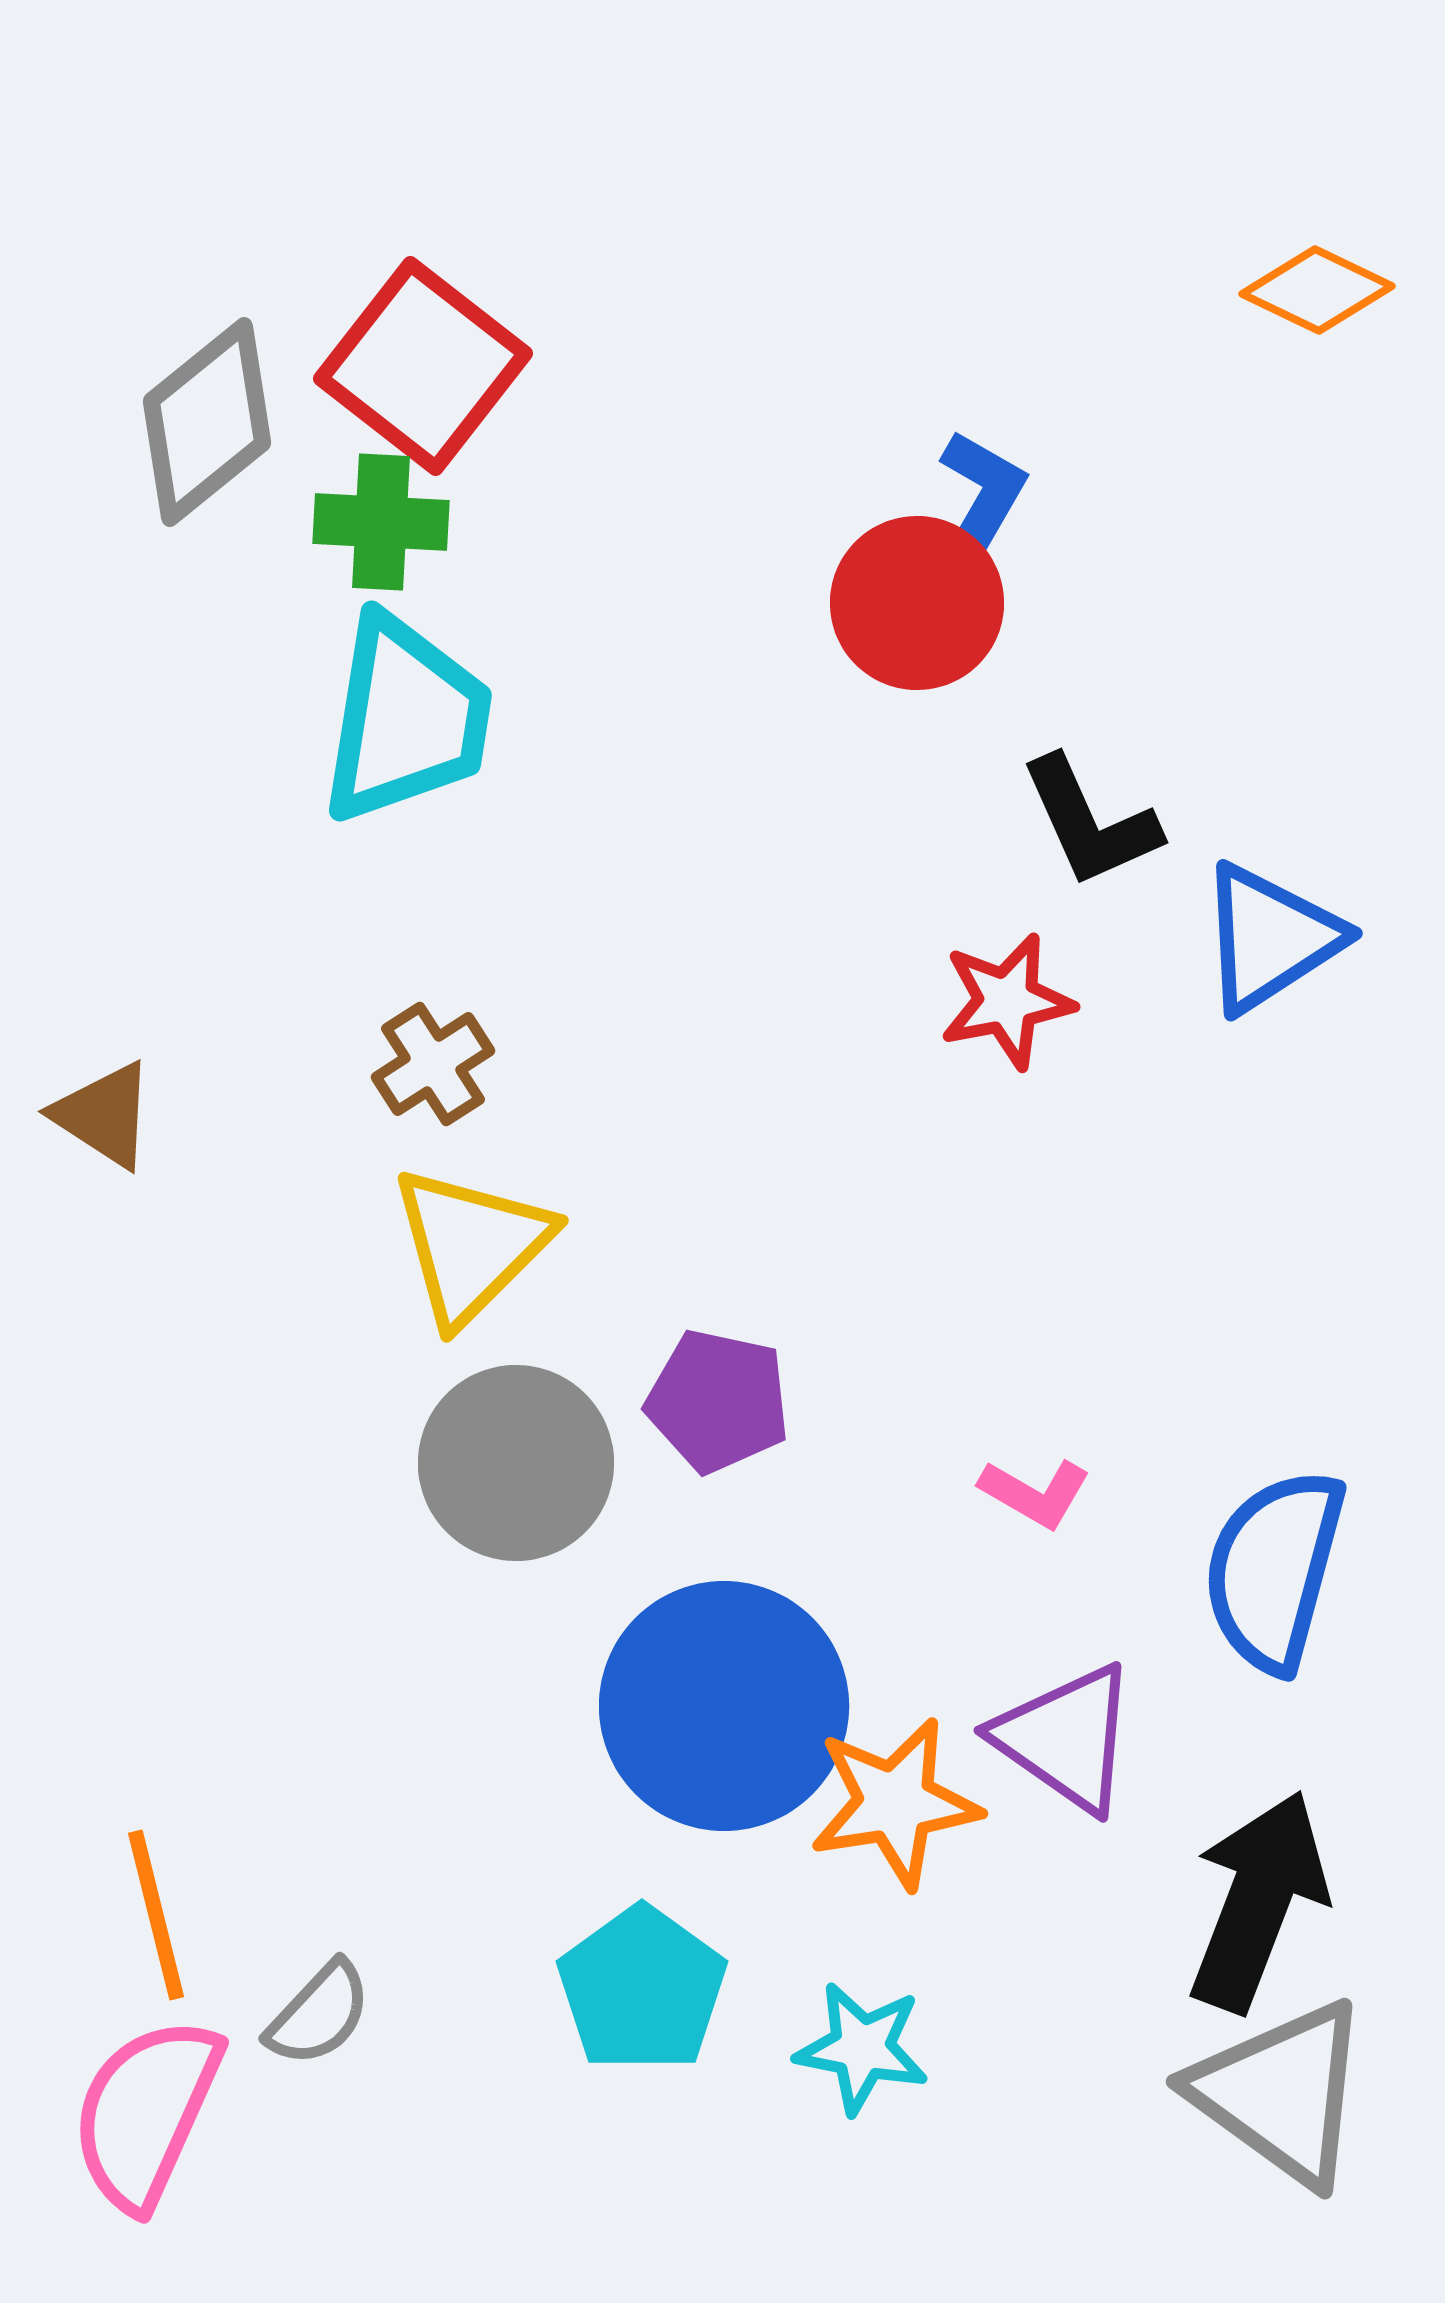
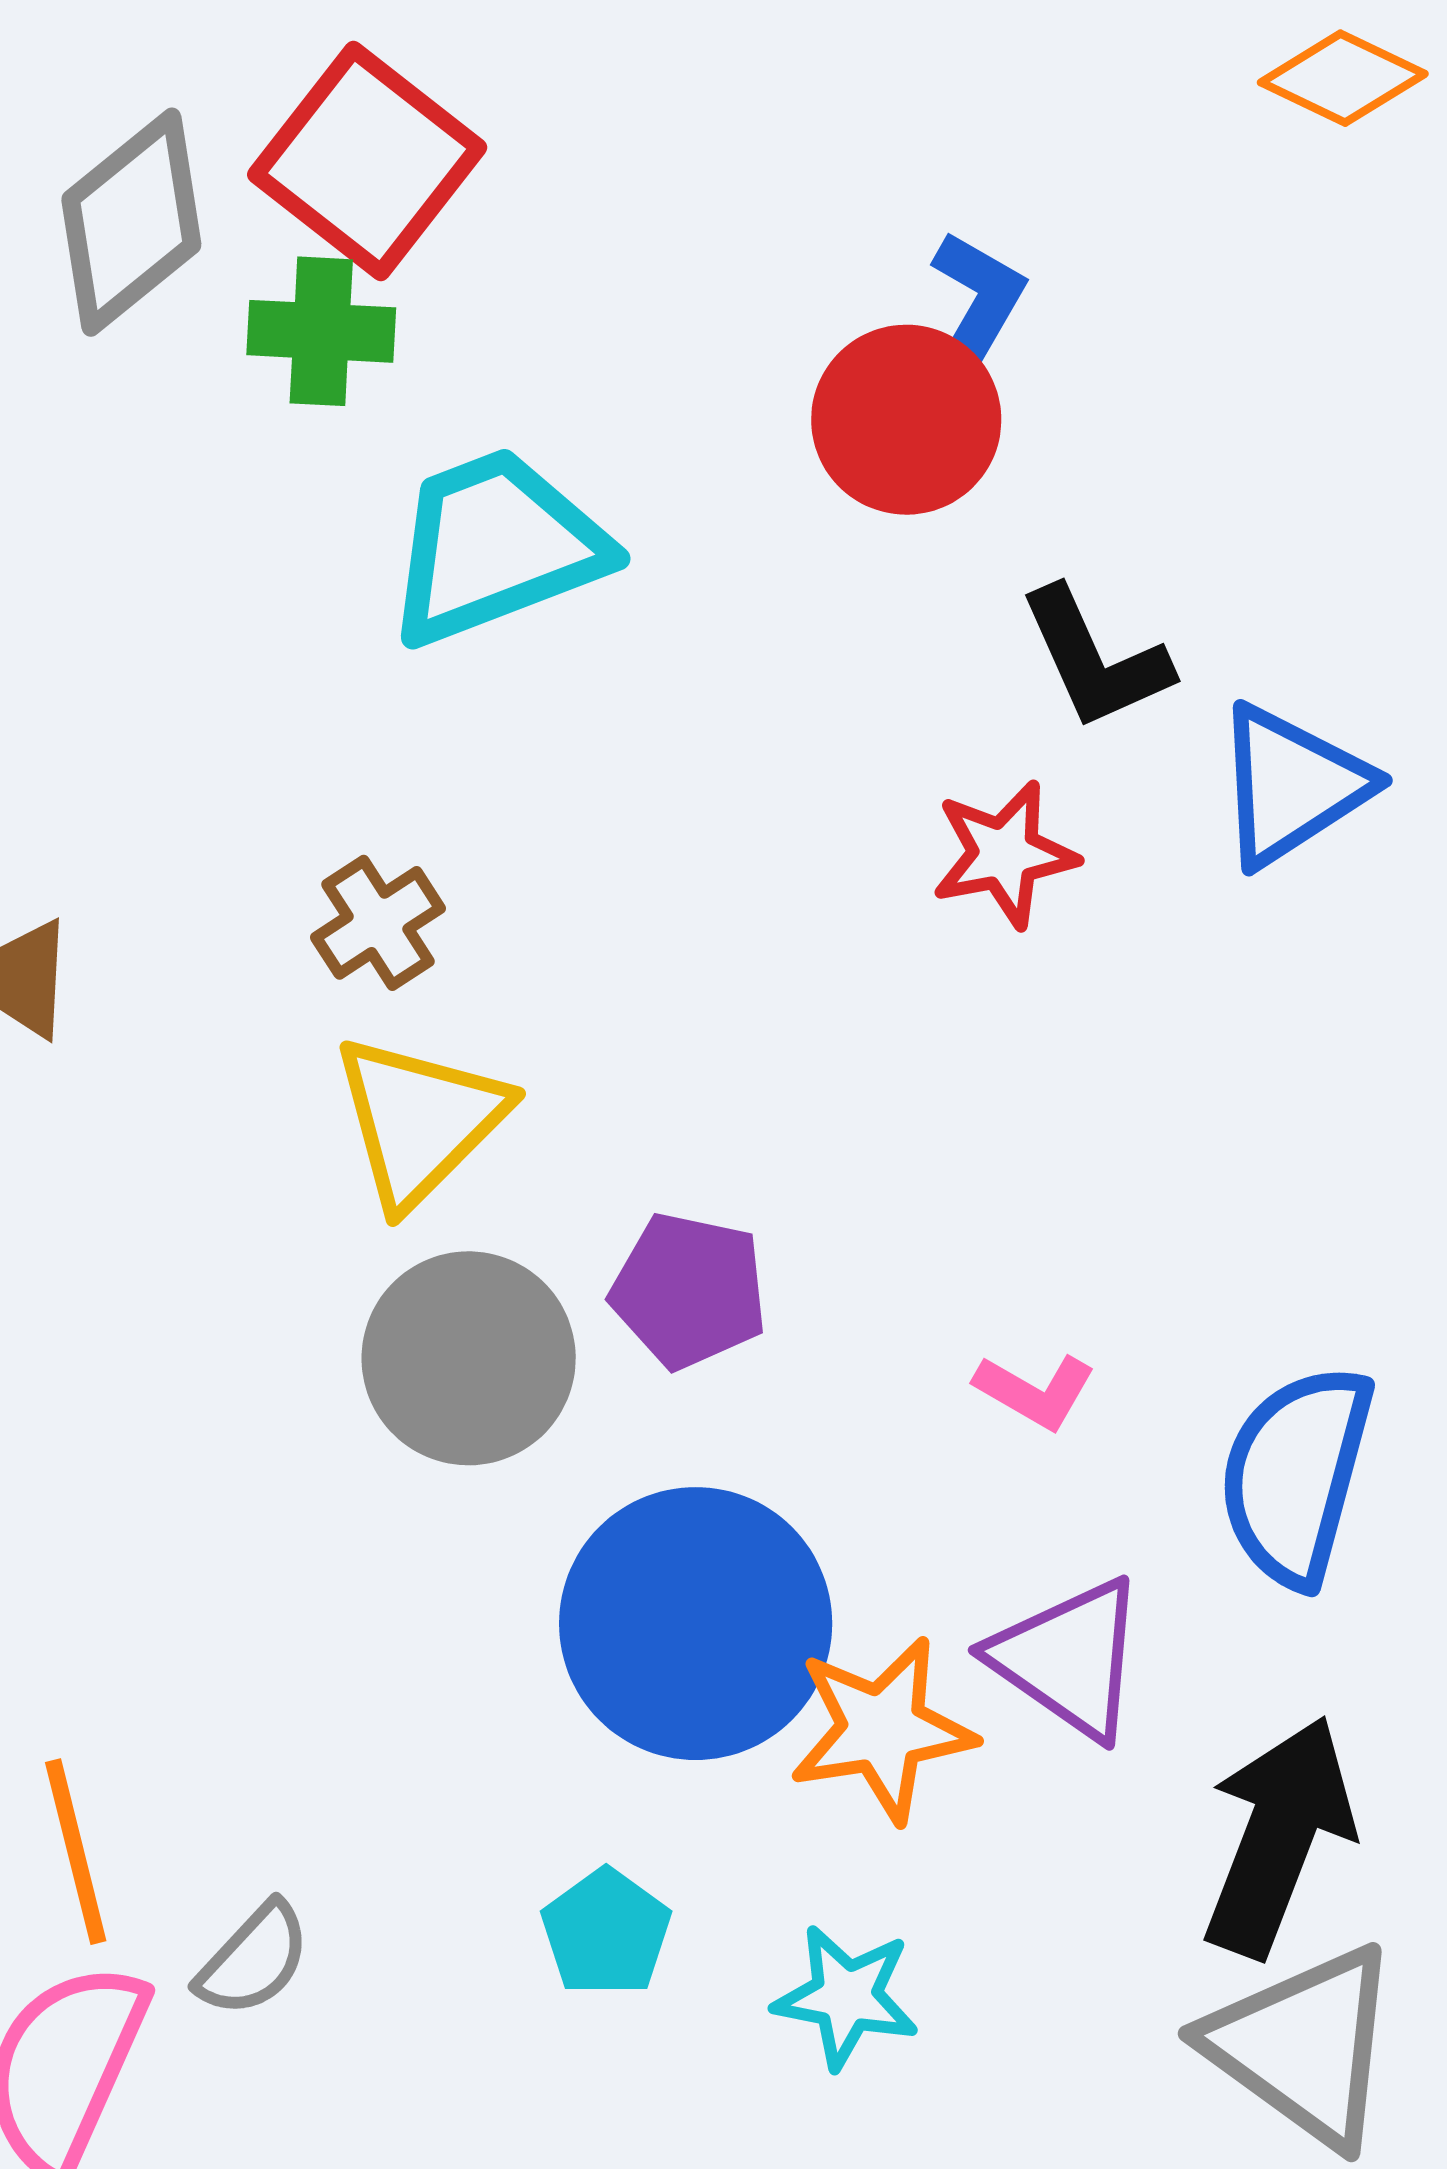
cyan trapezoid: (406, 719) -> (496, 546), moved, turned -120
cyan pentagon: (642, 1989) -> (606, 1932), size x0.7

